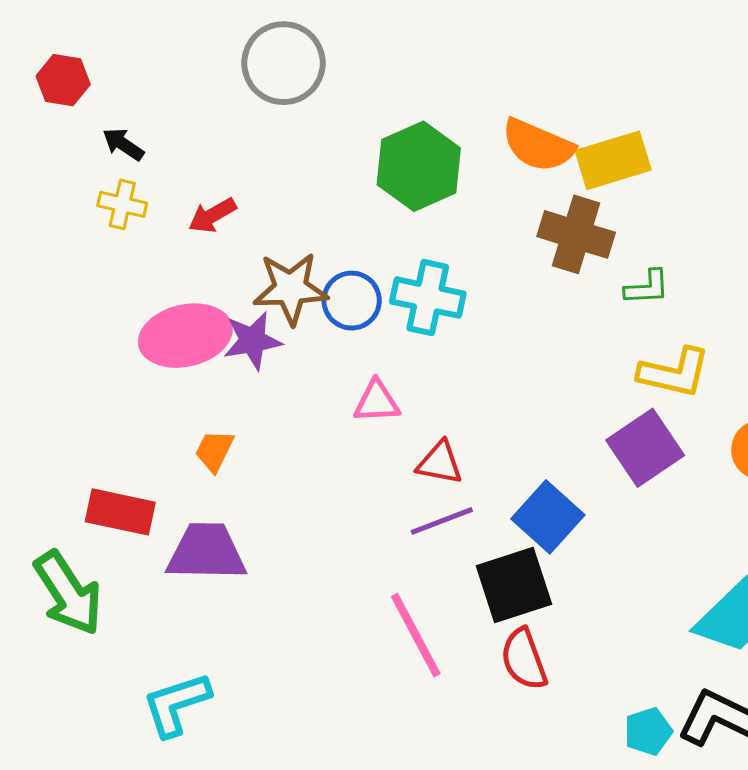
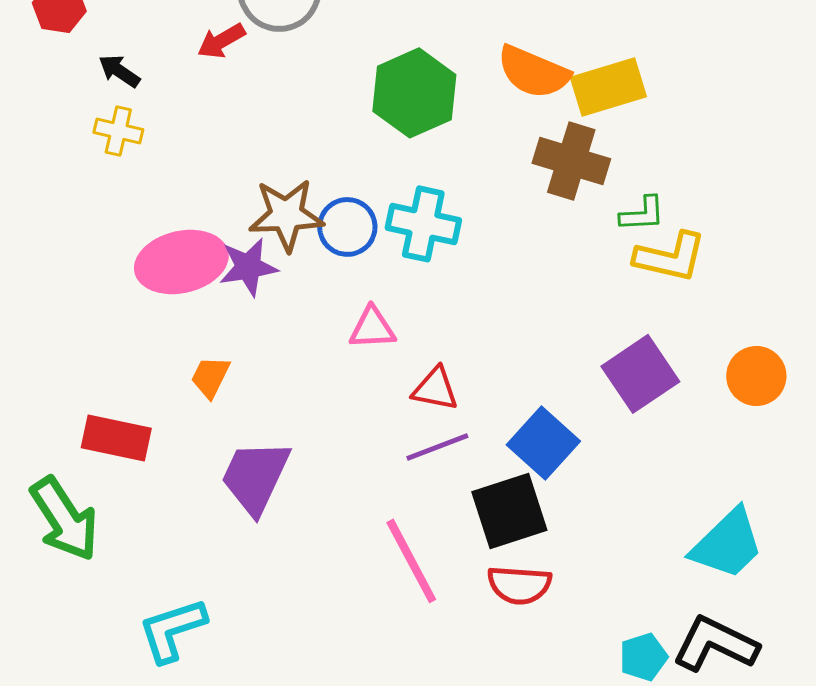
red arrow: (212, 215) -> (221, 41), moved
yellow L-shape: (674, 373) -> (670, 257), moved
purple trapezoid: (206, 552) -> (255, 477), moved, turned -66
red semicircle: (524, 659) -> (519, 585), turned -66

